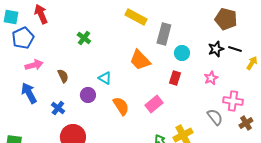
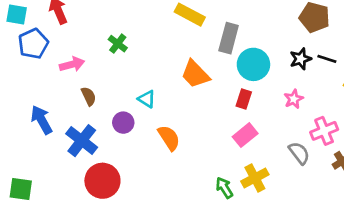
cyan circle: (182, 53) -> (253, 64), size x1.5
pink arrow: (34, 65) -> (72, 64), moved
pink cross: (233, 101) -> (324, 131), turned -30
pink rectangle: (154, 104) -> (245, 135), moved
blue cross: (58, 108) -> (82, 141), size x1.6

